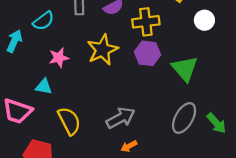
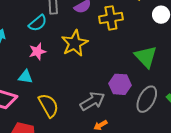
cyan semicircle: (44, 21) -> (38, 23), moved
purple hexagon: (148, 53) -> (120, 84), moved

